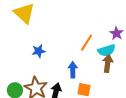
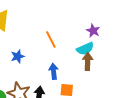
orange line: (87, 43) -> (51, 39), moved, turned -54

